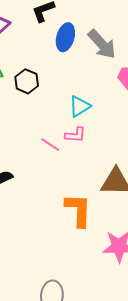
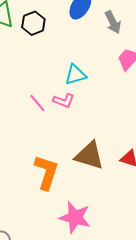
gray arrow: (102, 44) -> (113, 22), size x0.7
black hexagon: (27, 81) -> (33, 23), moved

